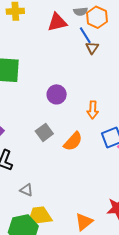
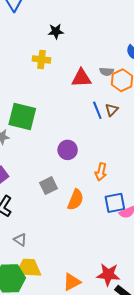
blue line: (85, 35) -> (97, 110), moved
orange semicircle: (73, 141) -> (76, 200), turned -30

